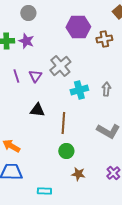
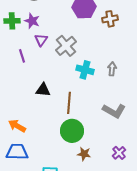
purple triangle: (35, 76) -> (41, 40), moved
cyan cross: (79, 90) -> (85, 70), turned 30
green circle: (66, 151) -> (72, 131), size x1.5

